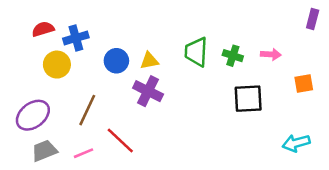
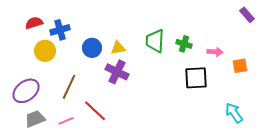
purple rectangle: (313, 19) -> (247, 15), turned -56
pink arrow: (271, 54) -> (215, 52), moved
cyan arrow: (296, 143) -> (234, 113), turned 70

